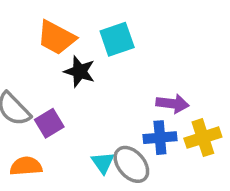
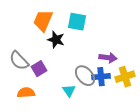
orange trapezoid: (56, 38) -> (43, 21), turned 85
cyan square: (117, 39) -> (77, 22), turned 30
gray ellipse: (131, 164) -> (85, 76), moved

